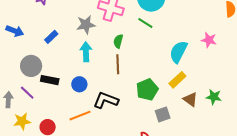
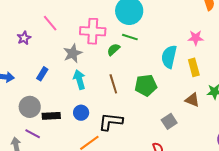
green semicircle: (118, 41) -> (113, 49), moved, turned 48
yellow rectangle: (177, 80) -> (194, 67), moved, turned -48
green pentagon: (147, 90) -> (146, 85), moved, turned 30

